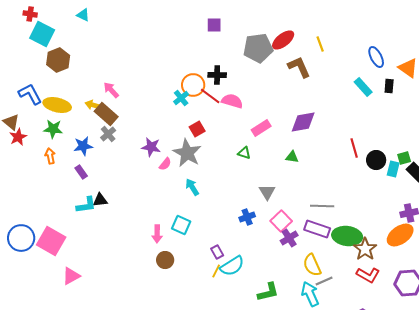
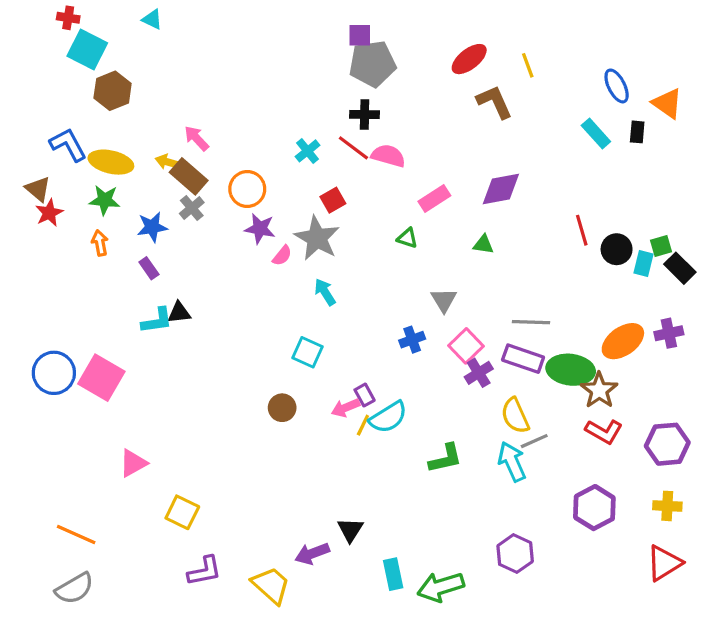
gray pentagon: (258, 48) -> (372, 64), moved
orange circle: (193, 85) -> (247, 189), moved
pink arrow: (157, 234) -> (346, 408), moved, turned 66
orange ellipse: (400, 235) -> (623, 341), moved
pink triangle: (71, 276) -> (133, 463), moved

